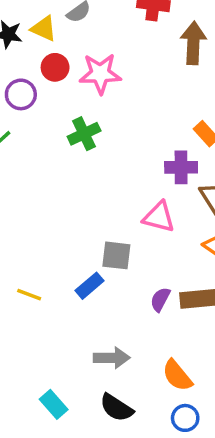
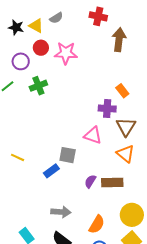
green cross: (84, 134) -> (38, 86), moved
yellow line: (29, 295) -> (18, 157), moved
orange semicircle: (177, 375) -> (97, 224), turned -114

